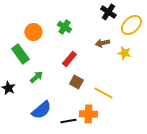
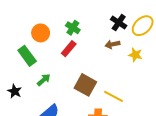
black cross: (108, 12) -> (119, 23), moved
red rectangle: (69, 59) -> (69, 49), moved
brown square: (76, 82) -> (85, 85), size x1.5

